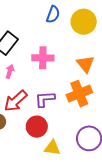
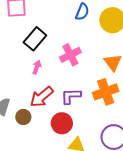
pink cross: (43, 58) -> (70, 55), turned -30

